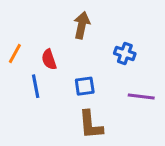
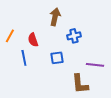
blue cross: (125, 53) -> (74, 36), moved, turned -32
brown L-shape: (91, 125) -> (80, 84), moved

